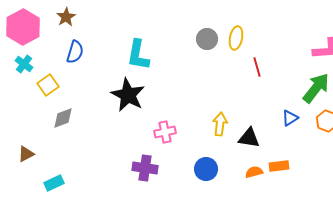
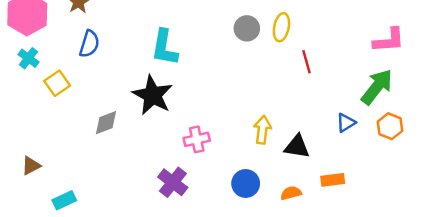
gray diamond: (63, 118) -> (106, 123), moved
purple cross: (145, 168) -> (173, 182), turned 30
orange semicircle: (254, 172) -> (291, 193), moved

